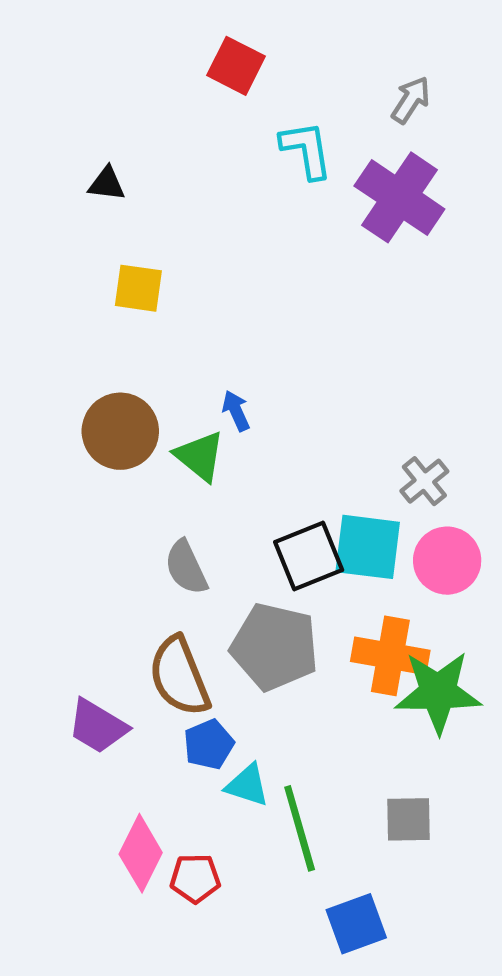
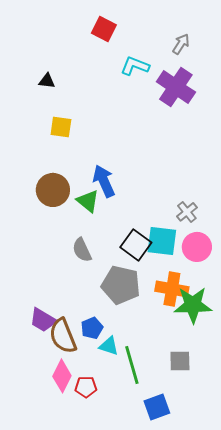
cyan L-shape: (306, 150) -> (135, 66), turned -60
blue arrow: (236, 411) -> (104, 181), size x1.8
black square: (309, 556) -> (136, 245), turned -32
brown semicircle: (179, 676) -> (63, 336), moved

